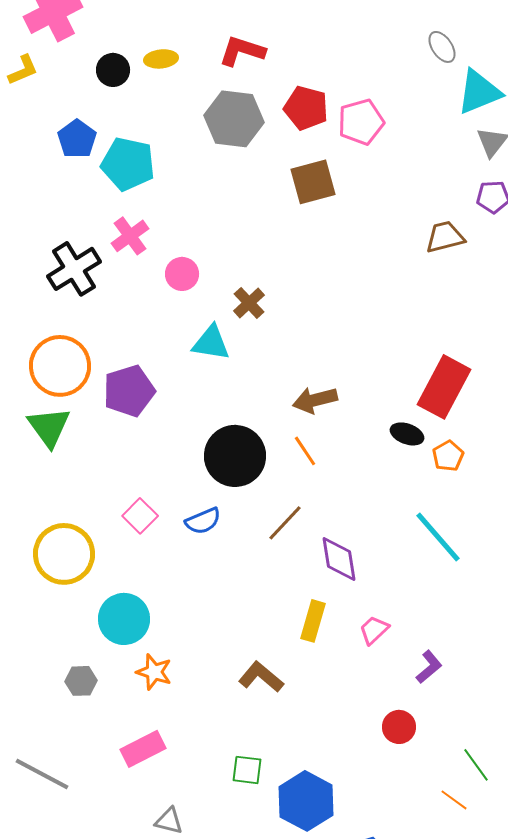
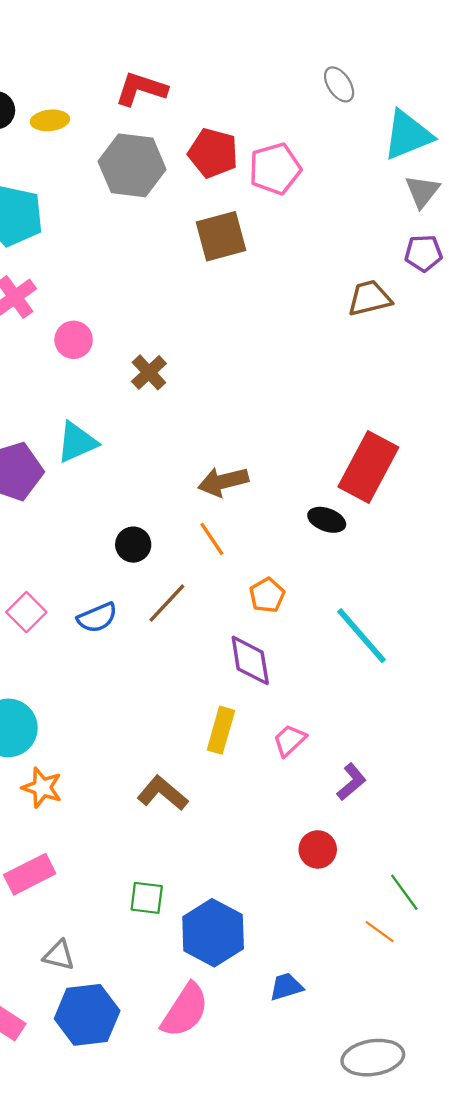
gray ellipse: (442, 47) -> (339, 84), moved
yellow ellipse: (161, 59) -> (50, 120), moved
cyan triangle: (211, 343) -> (77, 442), moved, turned -33
black circle: (235, 456) -> (133, 545), size x0.5
orange pentagon: (448, 456) -> (267, 595), moved
brown line: (285, 523) -> (167, 603), moved

